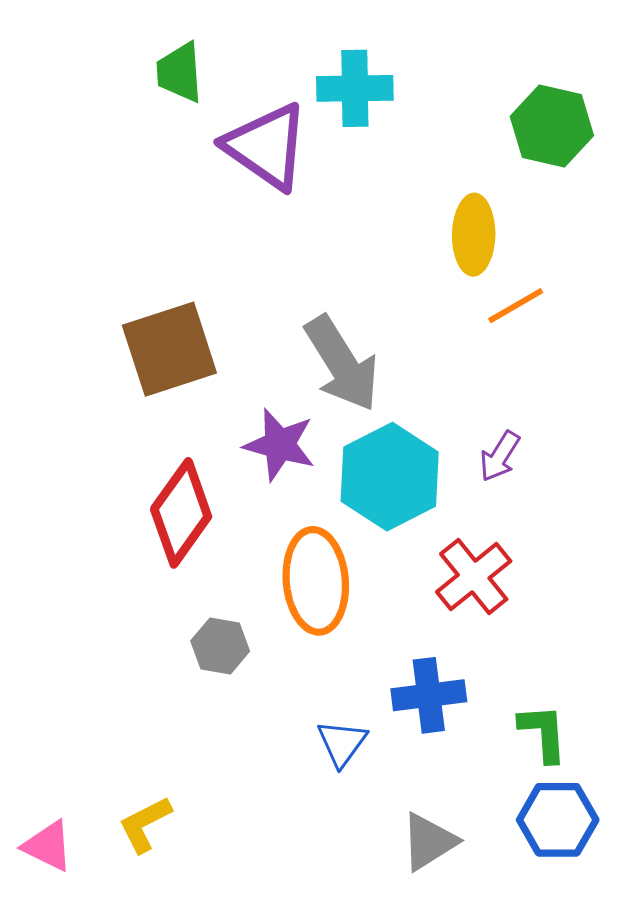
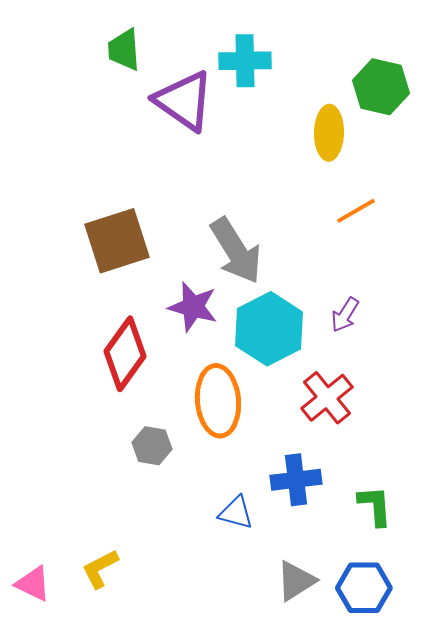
yellow ellipse: (474, 235) -> (329, 133), moved
blue triangle: (342, 743) -> (236, 513), turned -51
blue hexagon: (558, 820) -> (364, 588), moved

